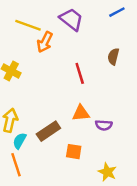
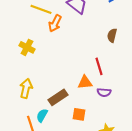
red line: (80, 73) -> (99, 66), moved
cyan semicircle: (20, 141) -> (42, 115), moved

